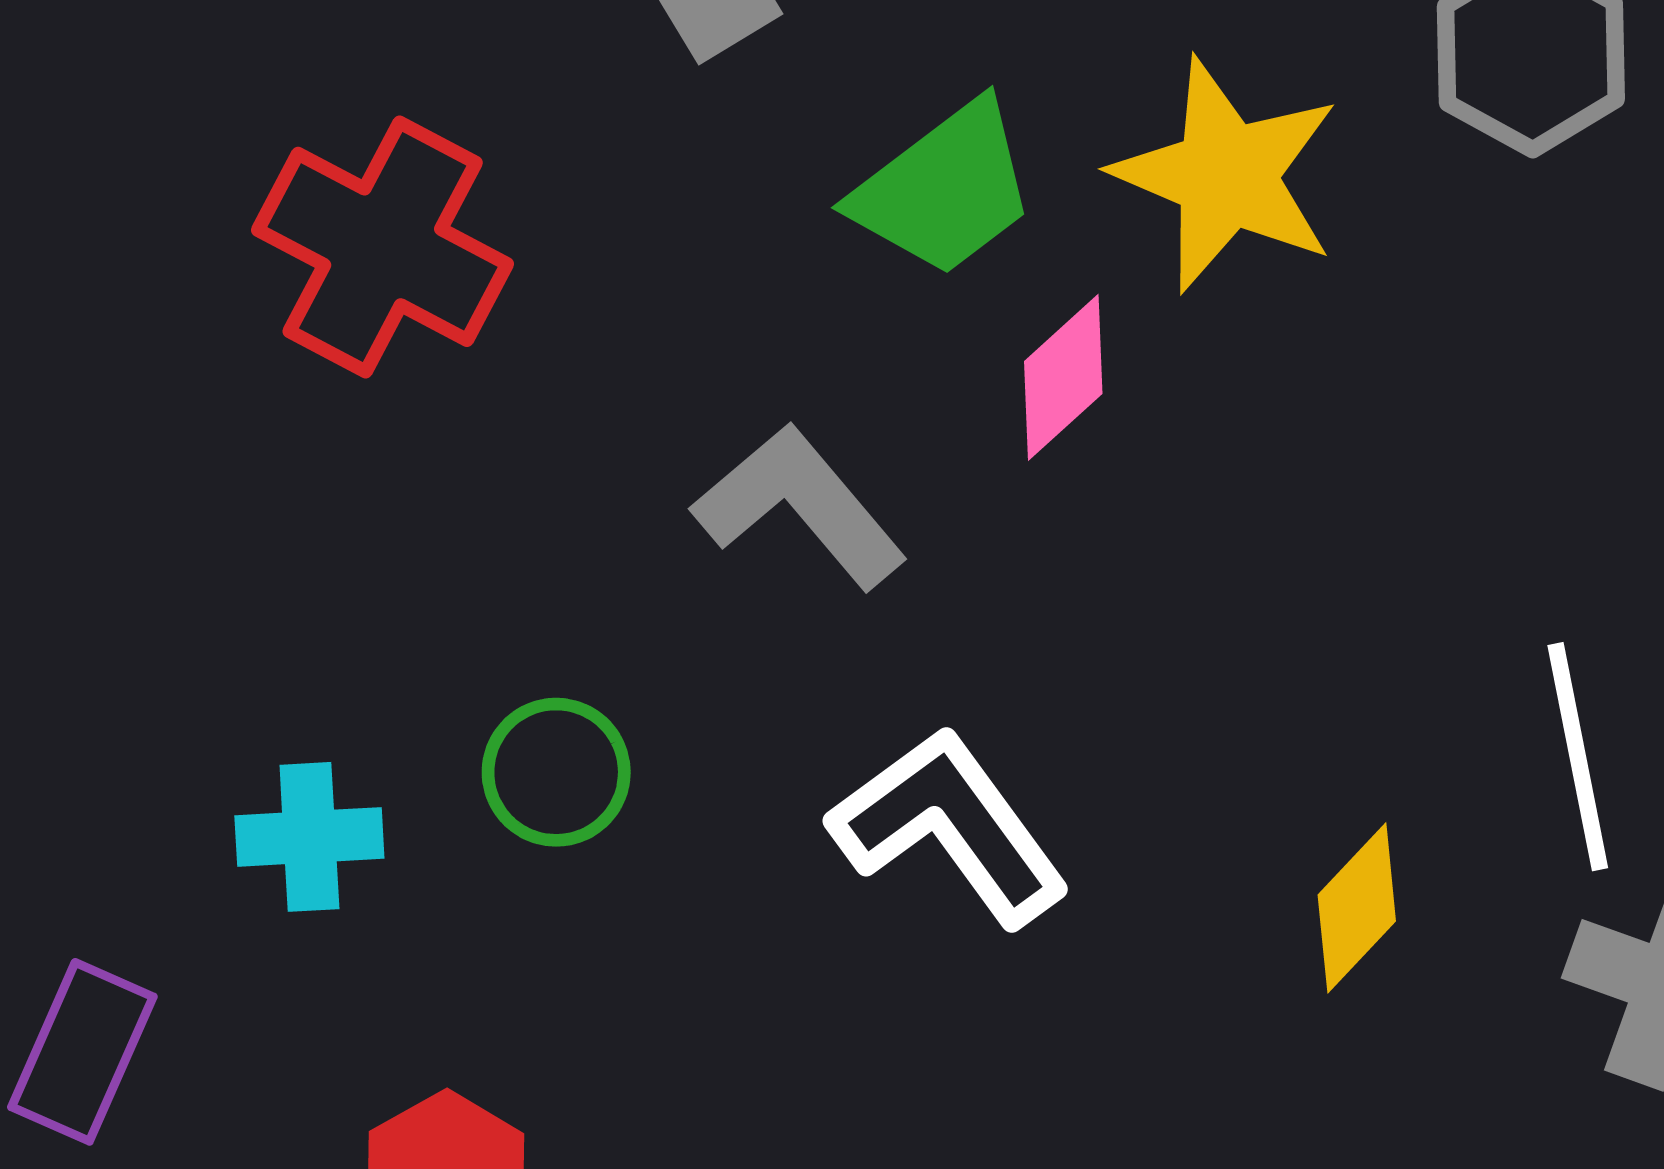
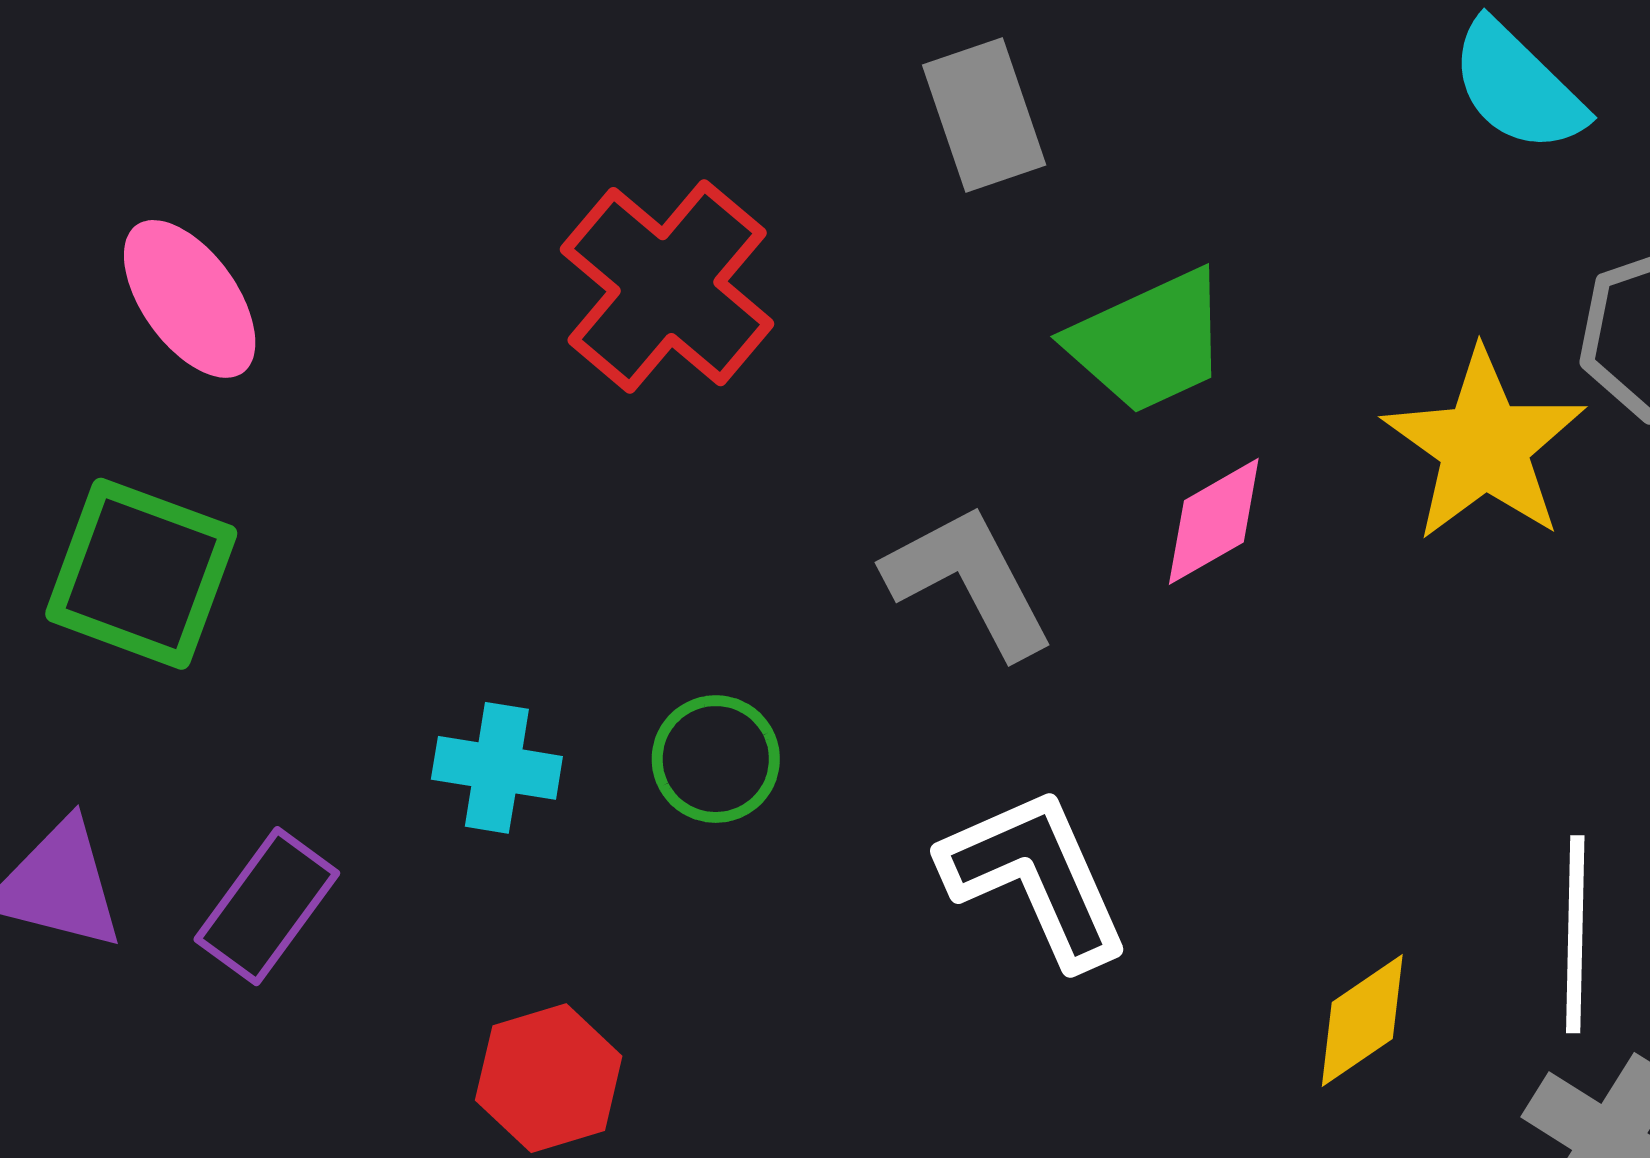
yellow star: (1226, 175) -> (1484, 445), moved

